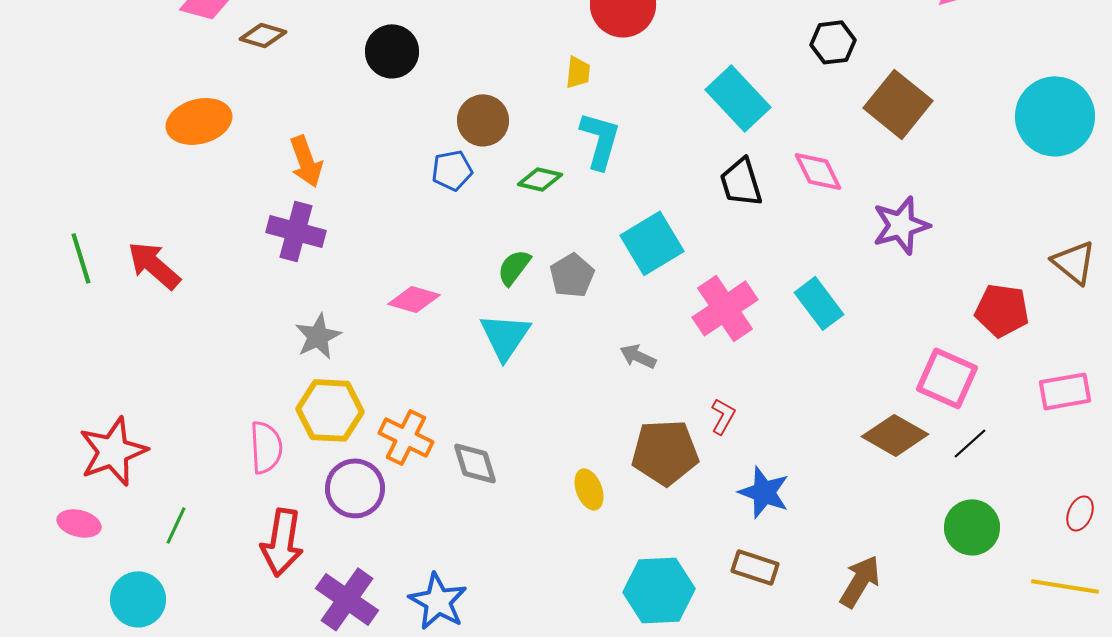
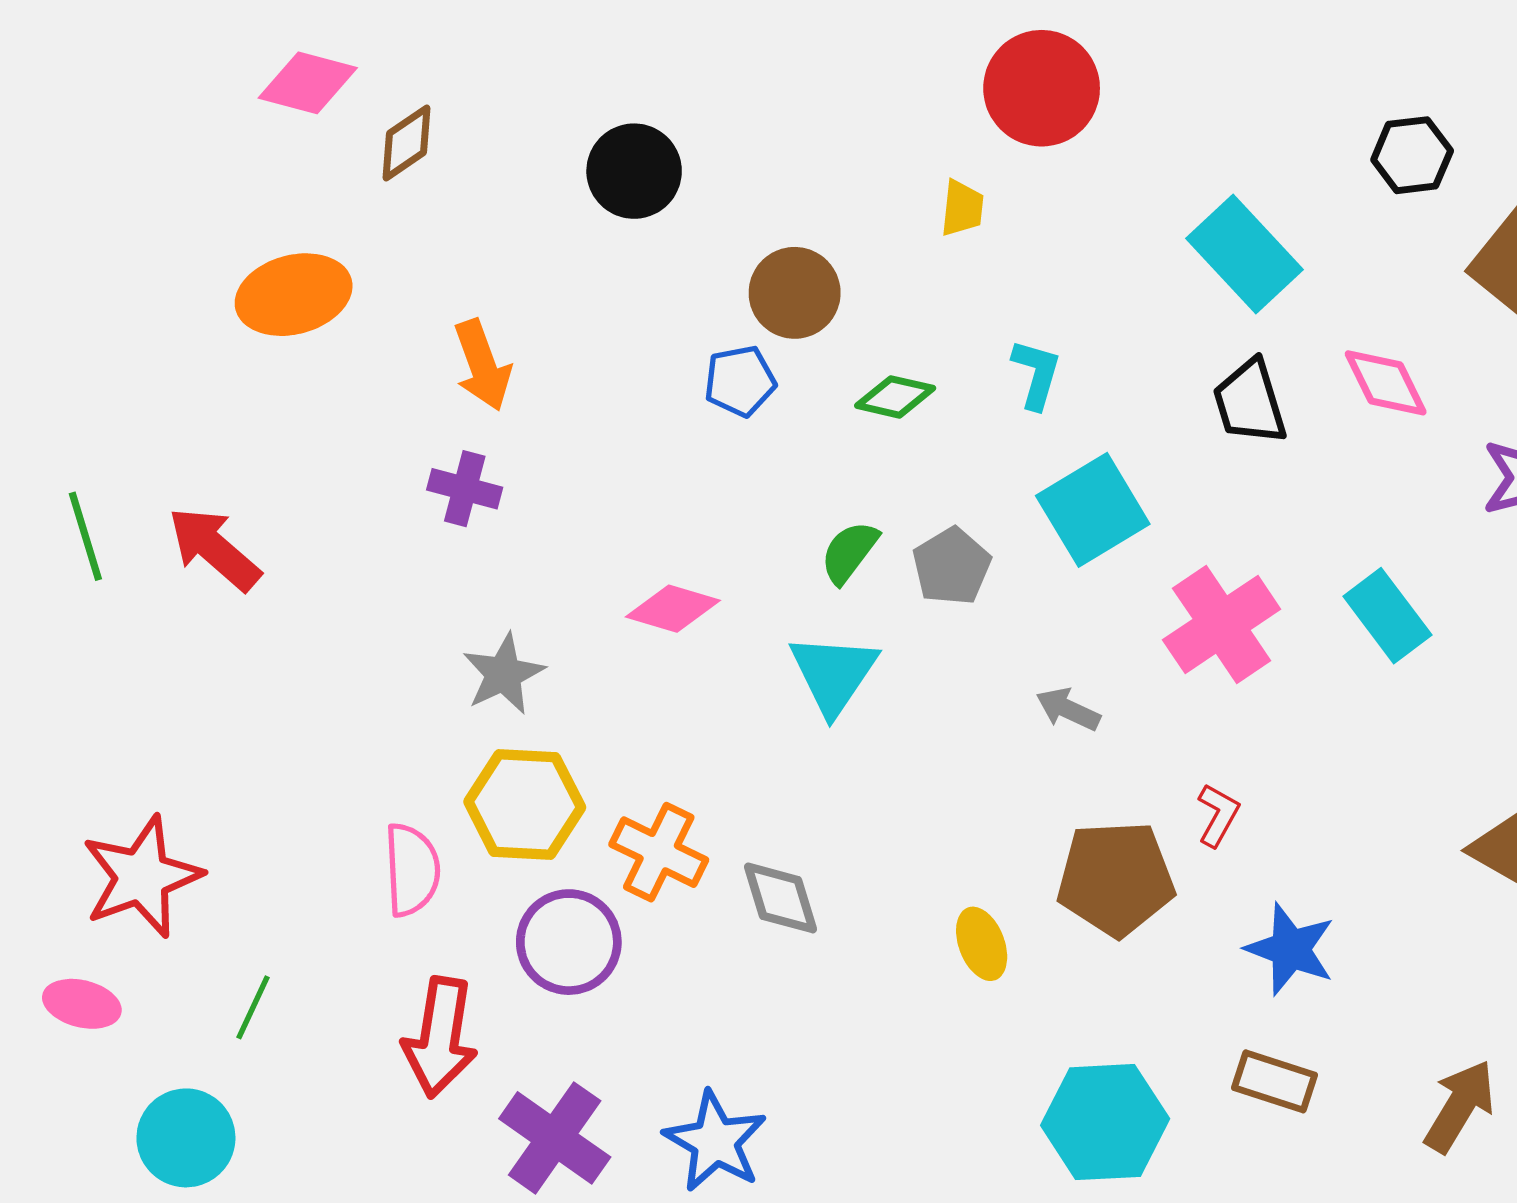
brown diamond: (263, 35) -> (406, 143), turned -51
cyan L-shape: (600, 140) -> (1036, 374), moved, size x0.7
purple cross: (296, 231) -> (465, 489), size x0.7

